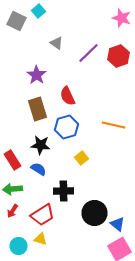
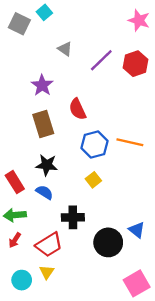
blue hexagon: (66, 127) -> (95, 144), moved
blue triangle: (118, 224) -> (137, 230), moved
yellow triangle: (40, 239) -> (47, 272), turned 48

